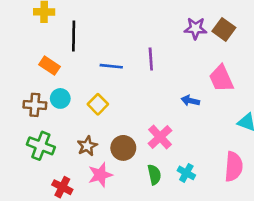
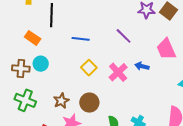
purple line: (151, 59) -> (124, 36), moved, turned -42
yellow square: (98, 104) -> (89, 68), moved
pink cross: (160, 137) -> (118, 72), moved

